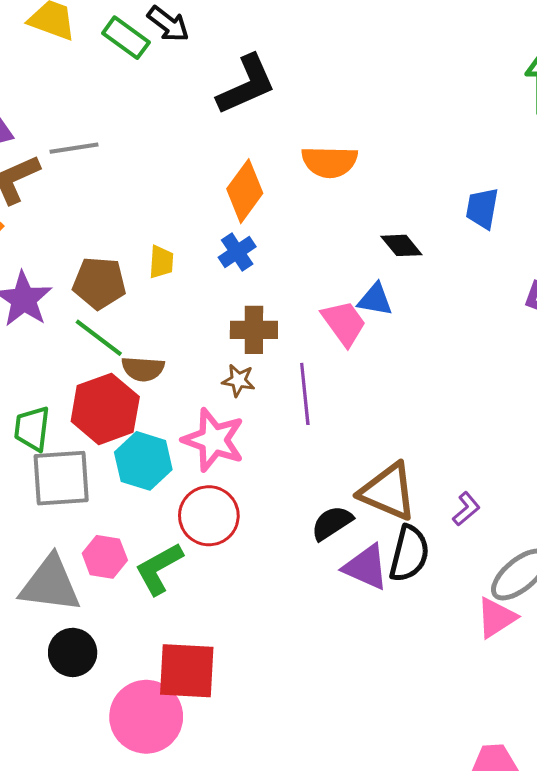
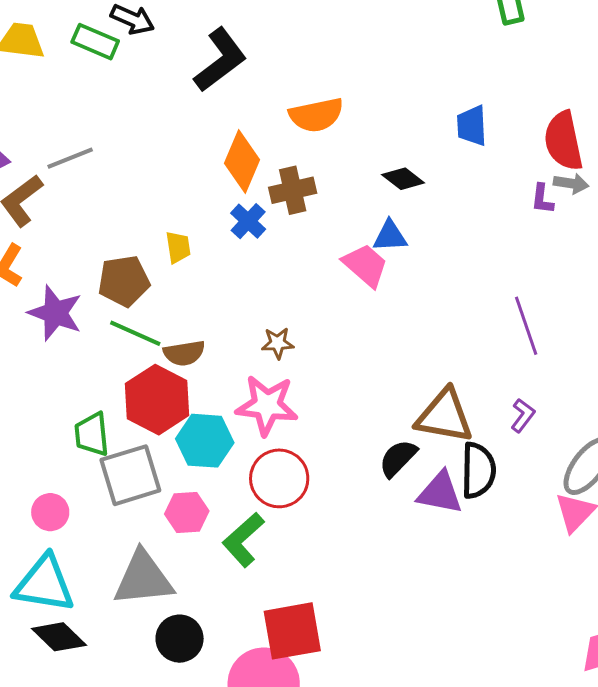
brown cross: (254, 330) -> (293, 190), moved
purple line: (305, 394) -> (526, 326), moved
pink hexagon: (105, 557) -> (187, 512), moved

